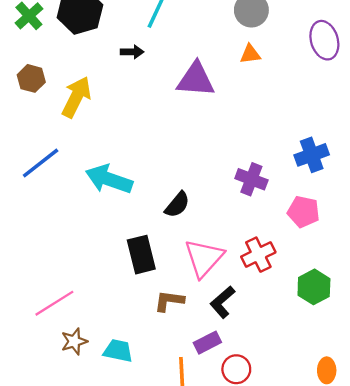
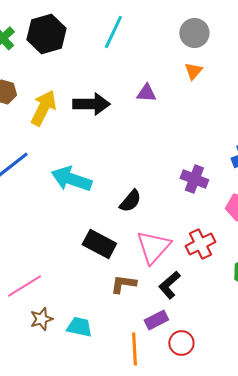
black arrow: (132, 52) -> (91, 104), moved, size x1.8
orange triangle: (250, 54) -> (193, 71), turned -42
purple triangle: (196, 80) -> (146, 93), size x0.6
black rectangle: (141, 255) -> (99, 244), turned -48

